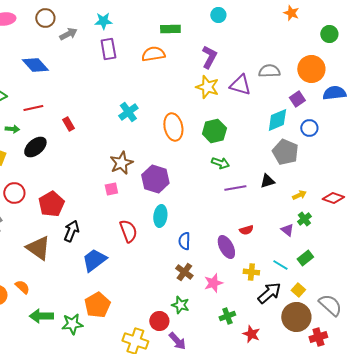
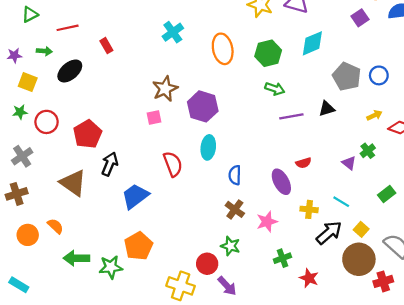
cyan diamond: (277, 120) -> (312, 43), moved
blue circle: (309, 128) -> (379, 75), moved
yellow arrow: (299, 195) -> (374, 115), moved
green rectangle: (305, 258) -> (387, 194), moved

